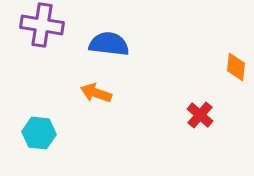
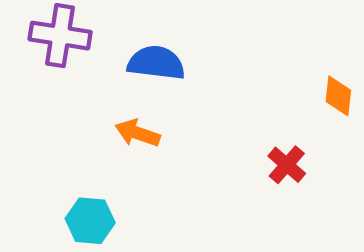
cyan hexagon: (39, 133) -> (90, 221), moved

